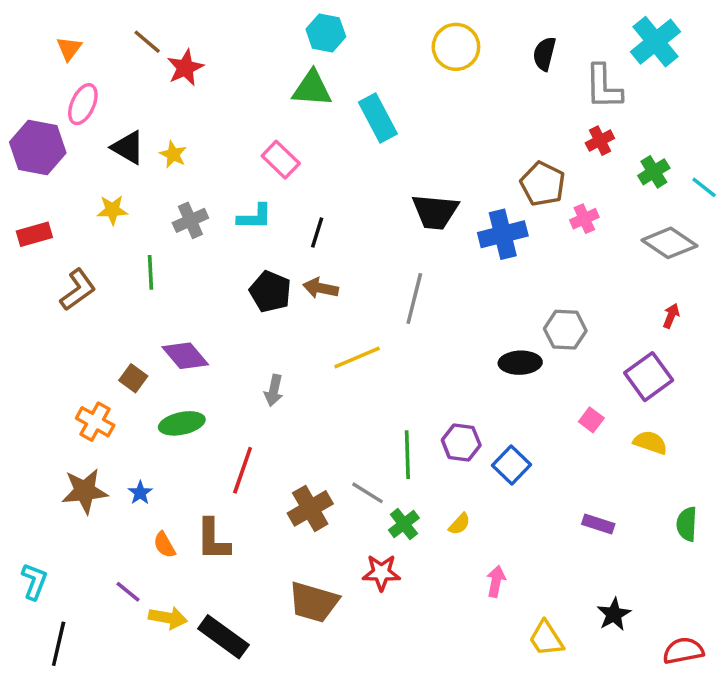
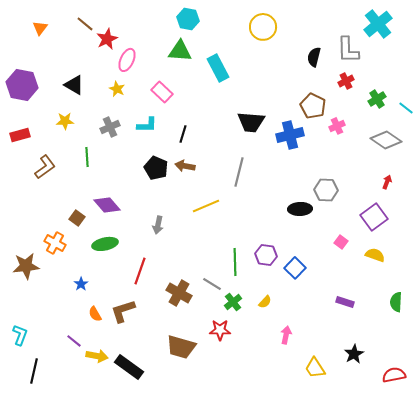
black semicircle: (544, 54) -> (314, 57), moved
pink ellipse: (83, 104) -> (127, 60), moved
yellow star: (173, 154) -> (117, 89), moved
brown star: (85, 491) -> (26, 266), moved
brown cross: (310, 508) -> (179, 293), turned -30
brown L-shape: (213, 540) -> (123, 311), turned 72

